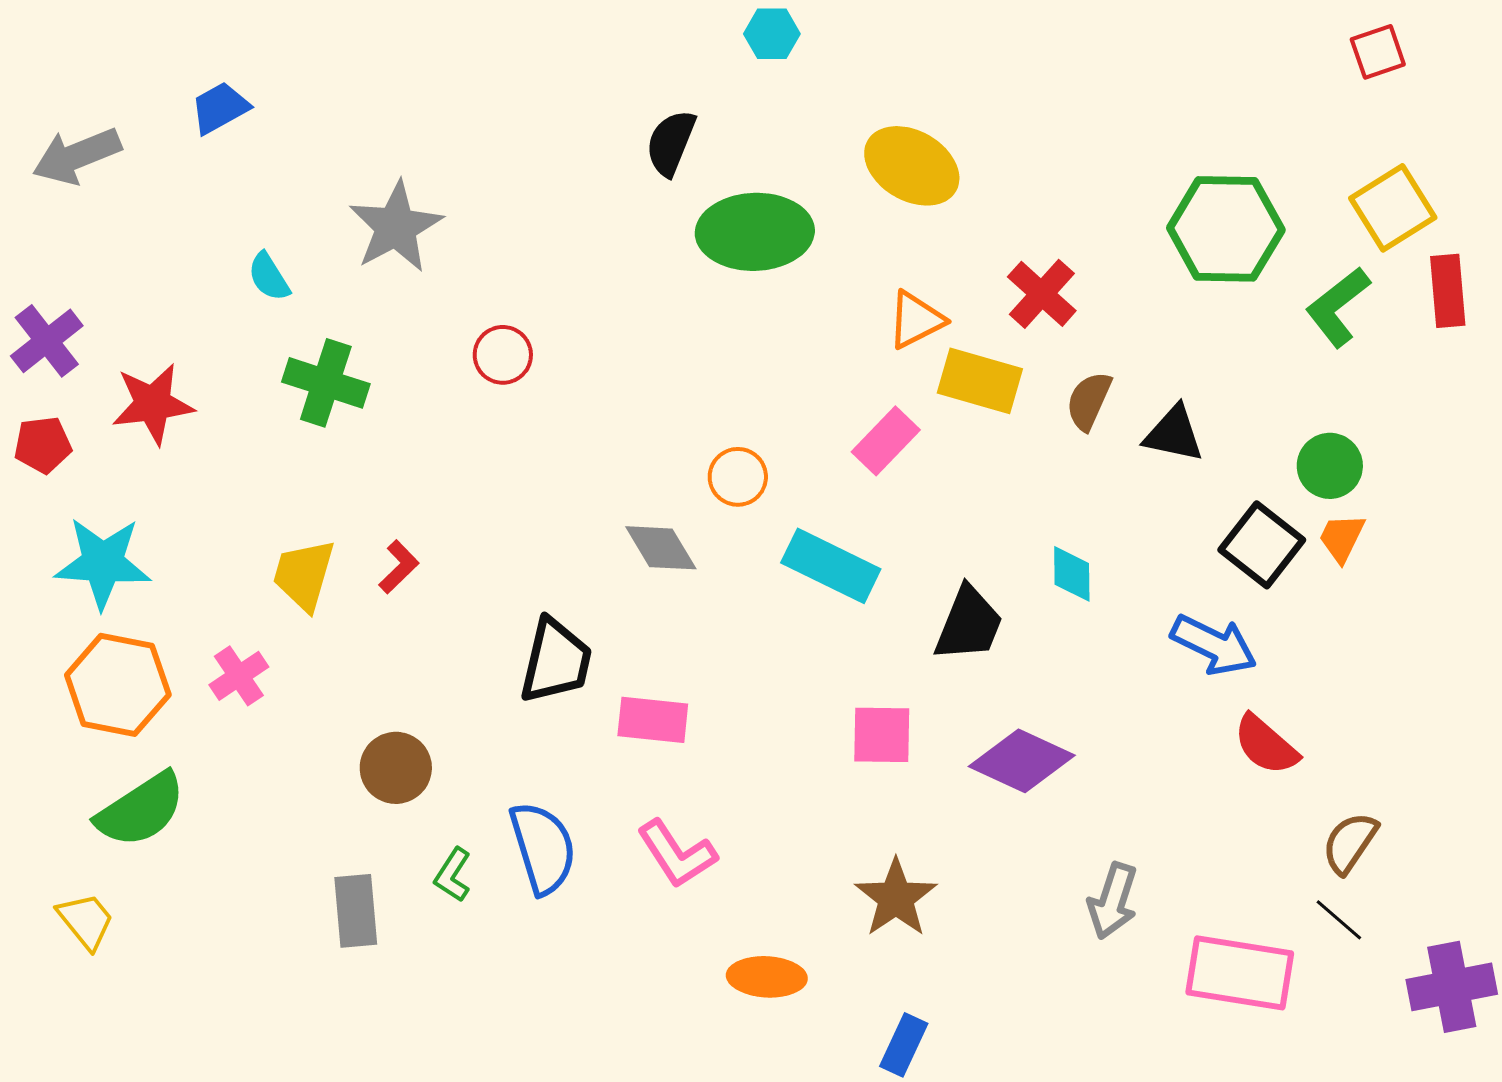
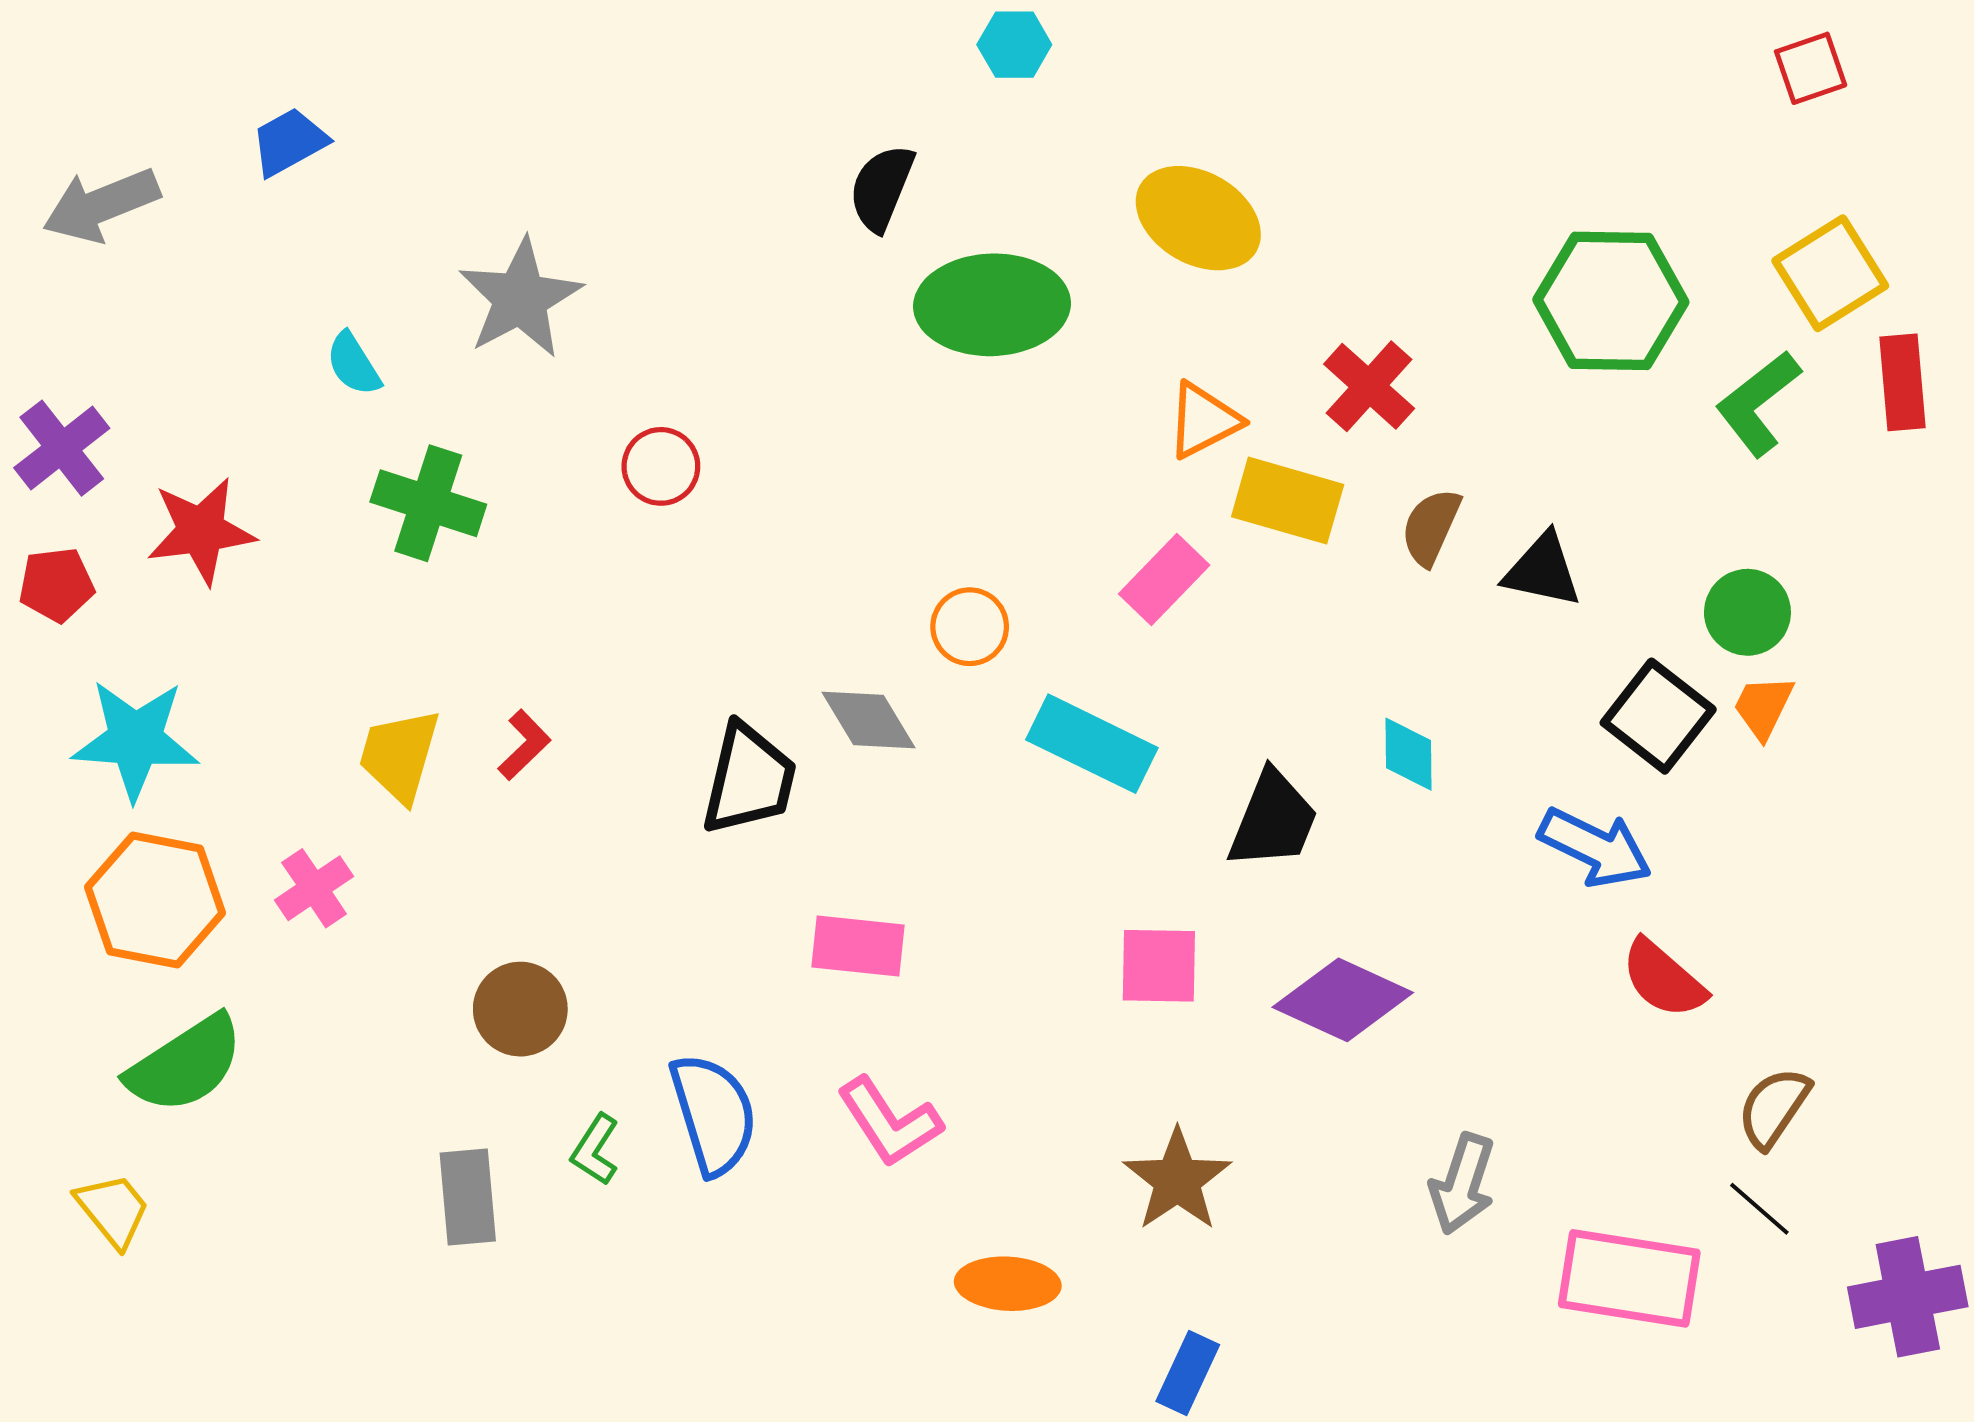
black trapezoid: (556, 661) -> (749, 779), moved

